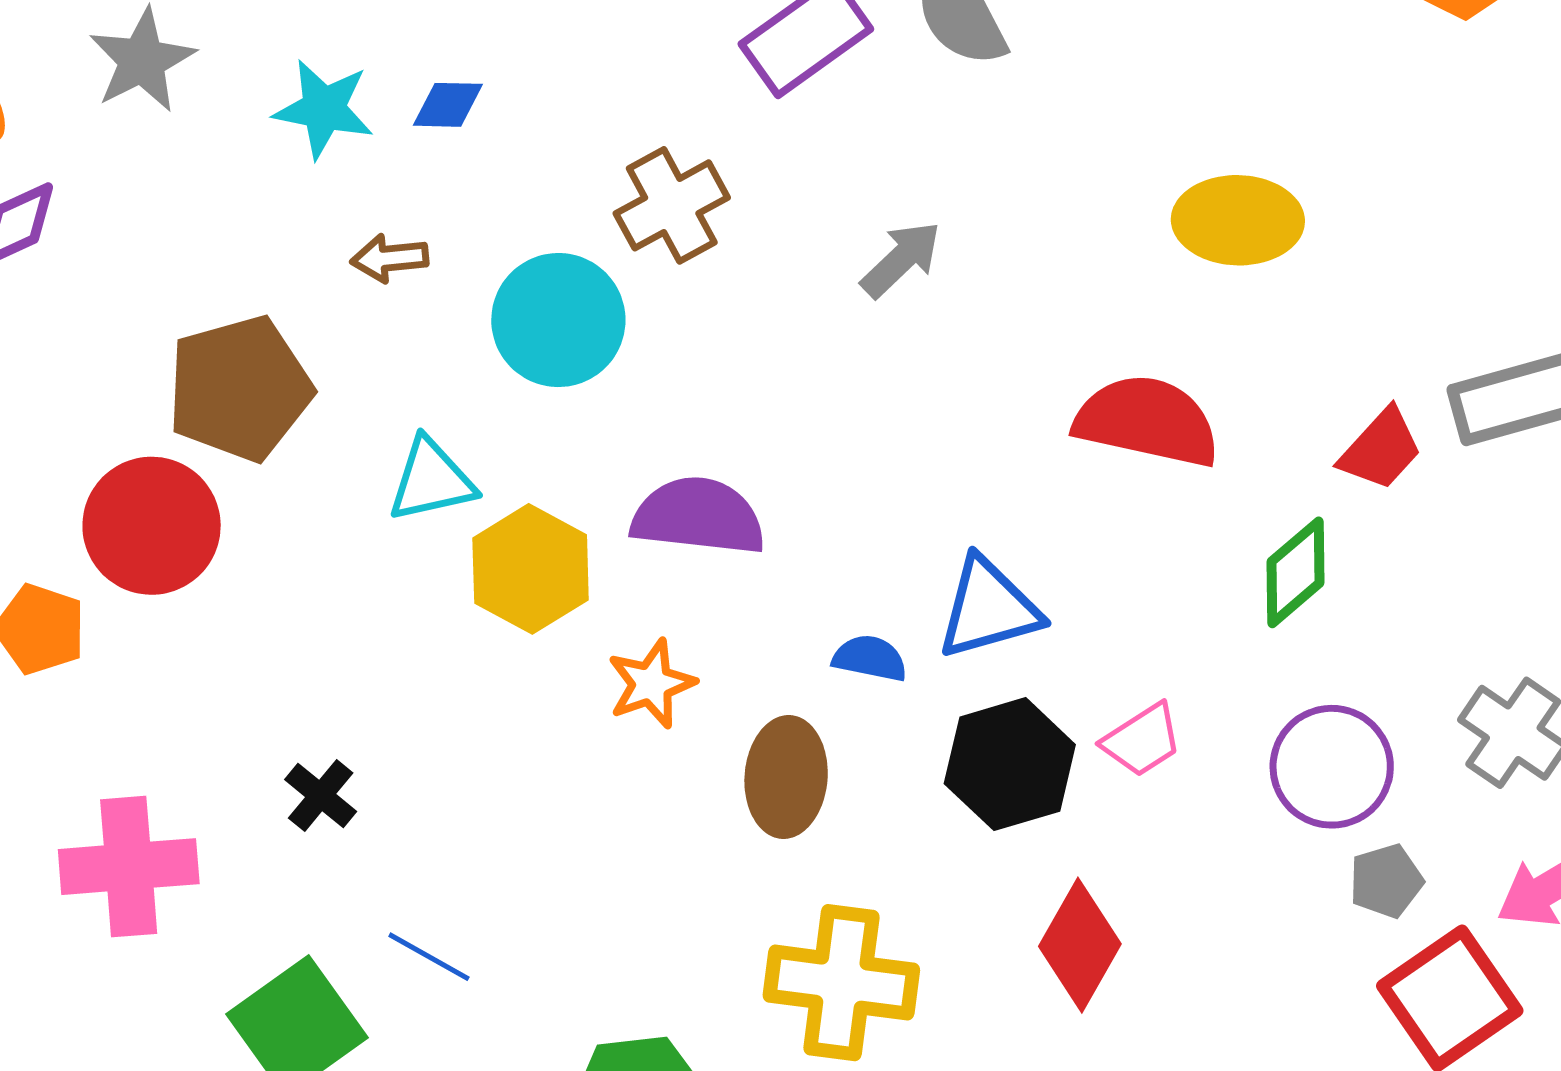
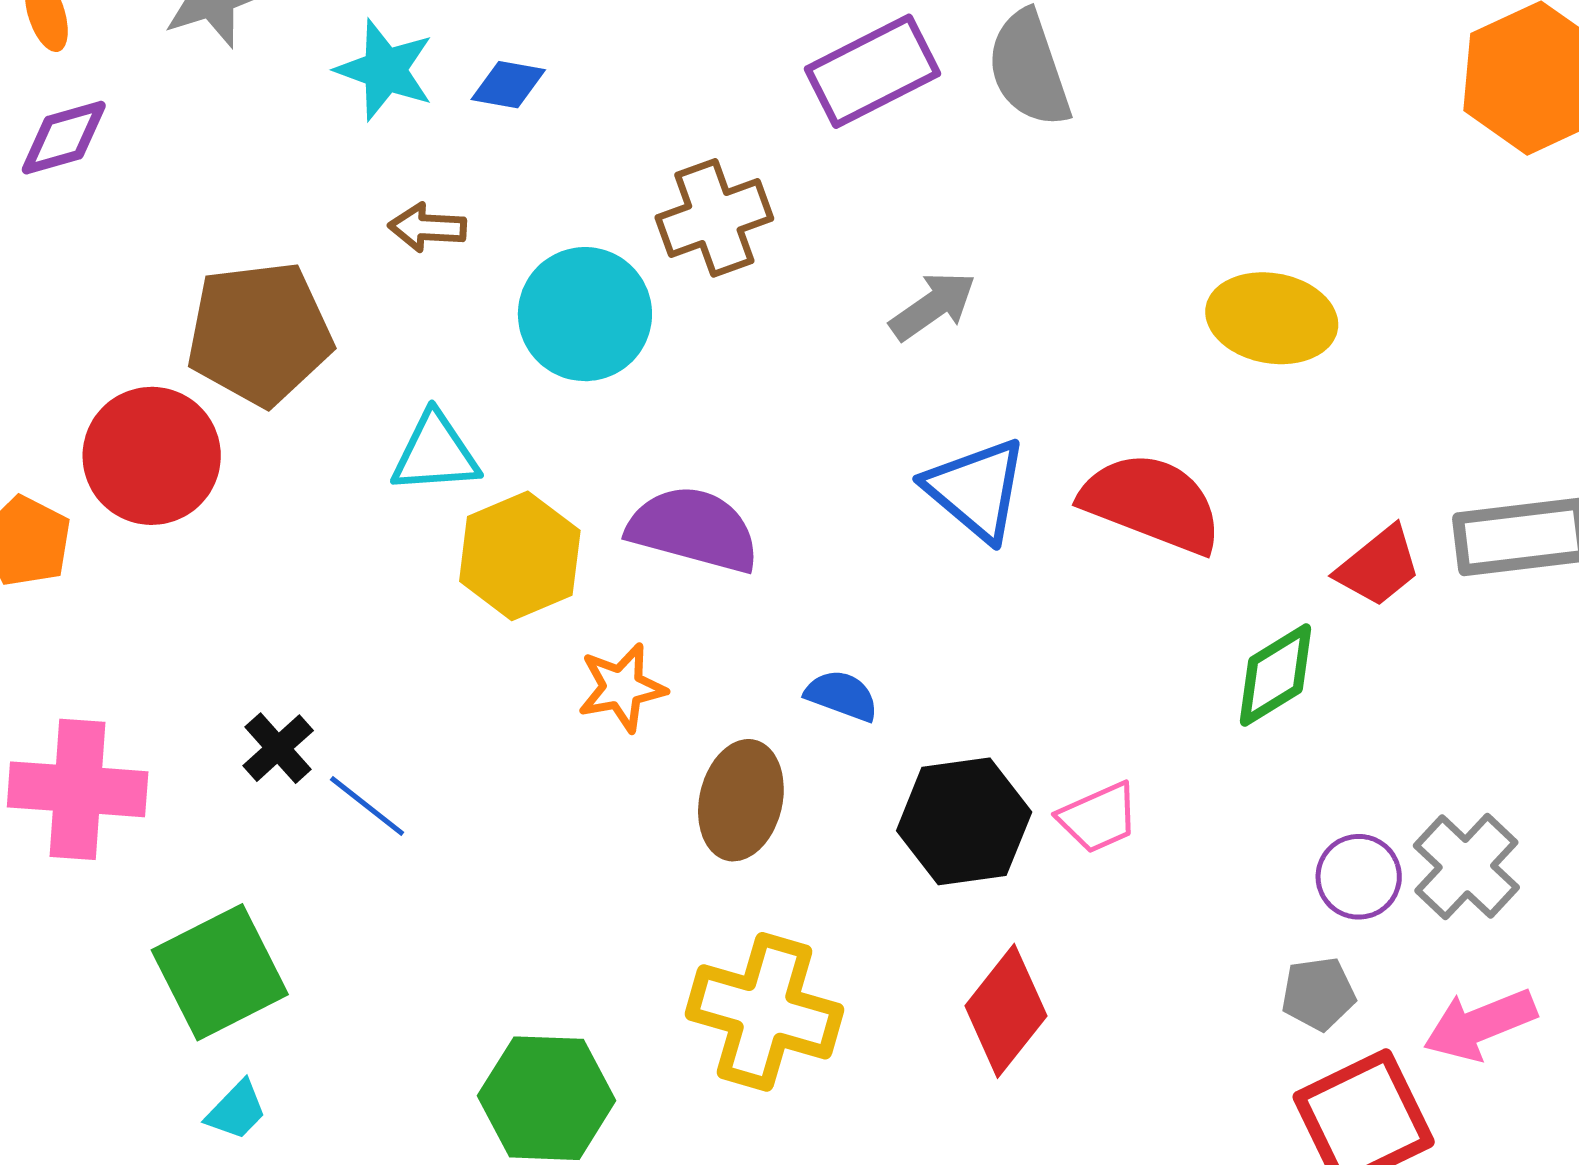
blue triangle: (989, 608) -> (976, 489), moved, turned 47
purple circle: (1332, 767) -> (1359, 877), moved, size x0.7
blue line: (429, 957) -> (367, 806), moved

